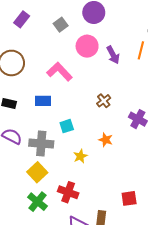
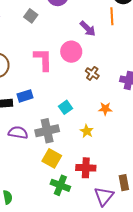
pink circle: (87, 46) -> (71, 52), moved
pink L-shape: (59, 72) -> (43, 59), turned 60
blue rectangle: (43, 101) -> (25, 96), moved

